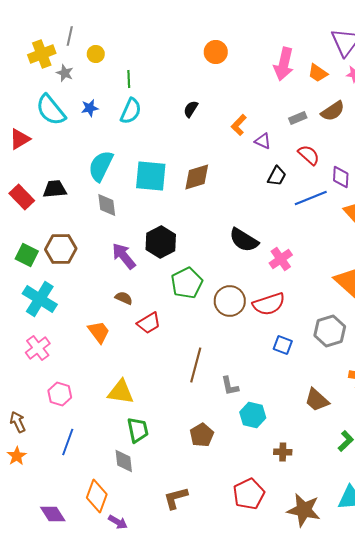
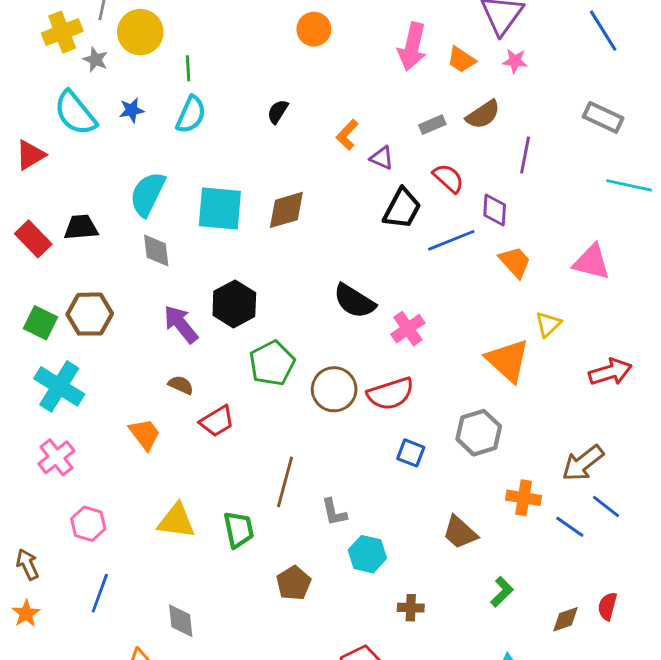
yellow circle: (96, 54) -> (140, 32), size x1.8
black trapezoid: (277, 176) -> (402, 209), size x1.4
green trapezoid: (138, 430) -> (239, 530), moved

